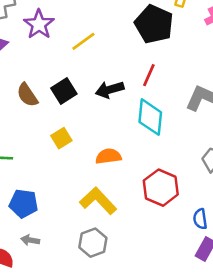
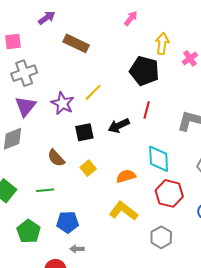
purple star: (39, 24) -> (62, 103), moved
black square: (64, 91) -> (84, 132), turned 30
brown semicircle: (27, 95) -> (56, 158), moved
cyan diamond: (150, 117) -> (159, 159), moved
gray hexagon: (93, 243) -> (161, 237), moved

